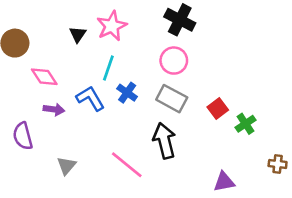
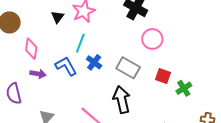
pink circle: (174, 61) -> (152, 39), moved
pink diamond: (44, 77) -> (31, 49), turned 40
red square: (218, 108) -> (163, 76), turned -35

